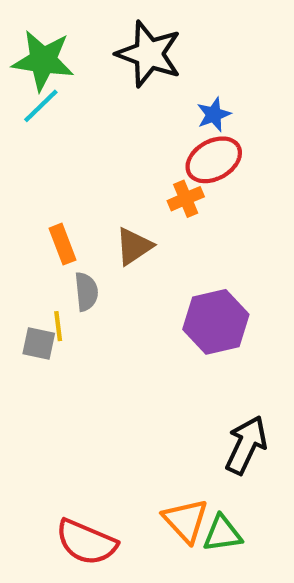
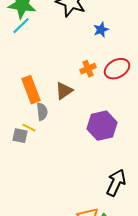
red ellipse: (214, 160) -> (117, 69), moved
orange rectangle: (63, 244) -> (31, 90), size x1.5
yellow line: (58, 326) -> (29, 128), turned -56

